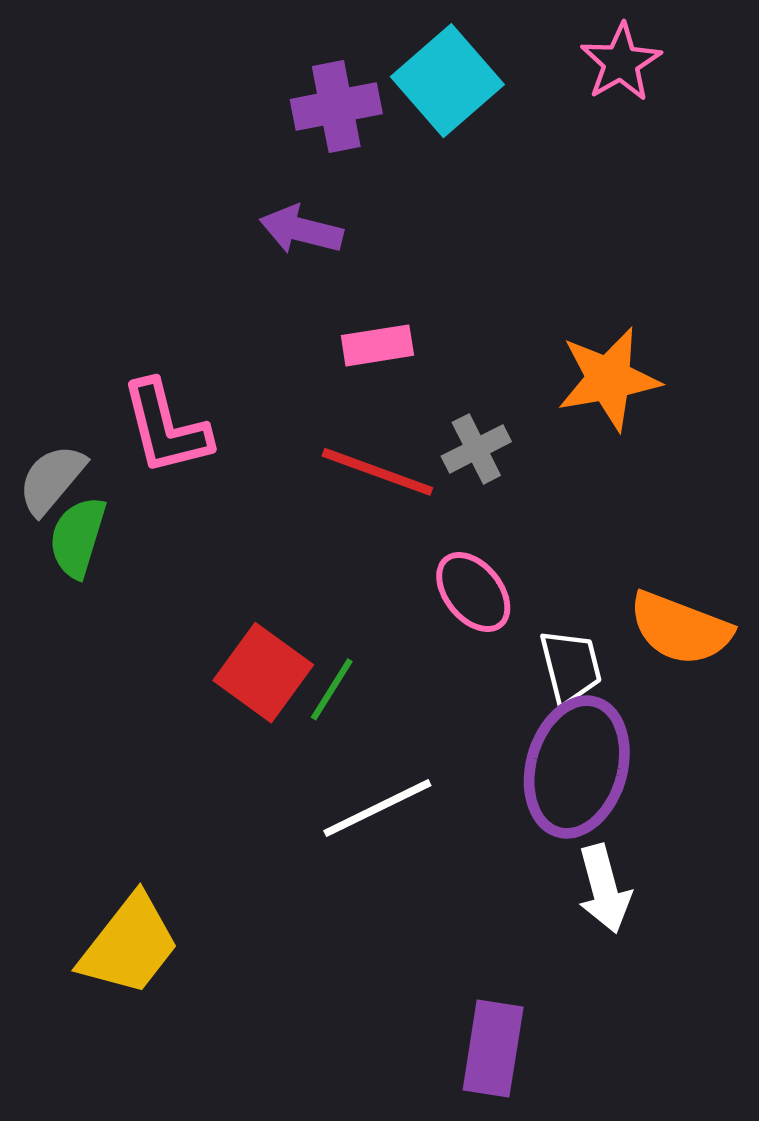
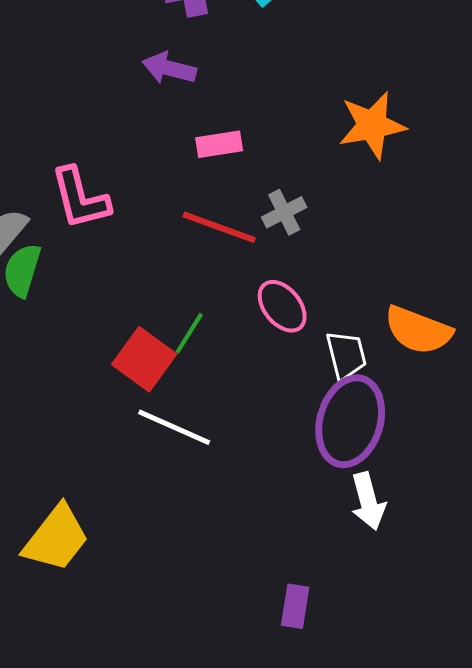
orange star: (609, 379) -> (372, 125), moved
green line: (332, 689) -> (189, 333), moved
white line: (377, 808) -> (174, 427), moved, turned 50
purple rectangle: (493, 1049) -> (295, 606), size x0.7

